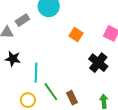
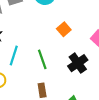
green line: (51, 92) -> (42, 59), moved

